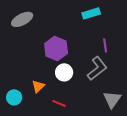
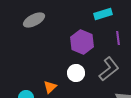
purple line: (105, 45) -> (118, 38), moved
purple hexagon: (56, 48) -> (82, 42), moved

